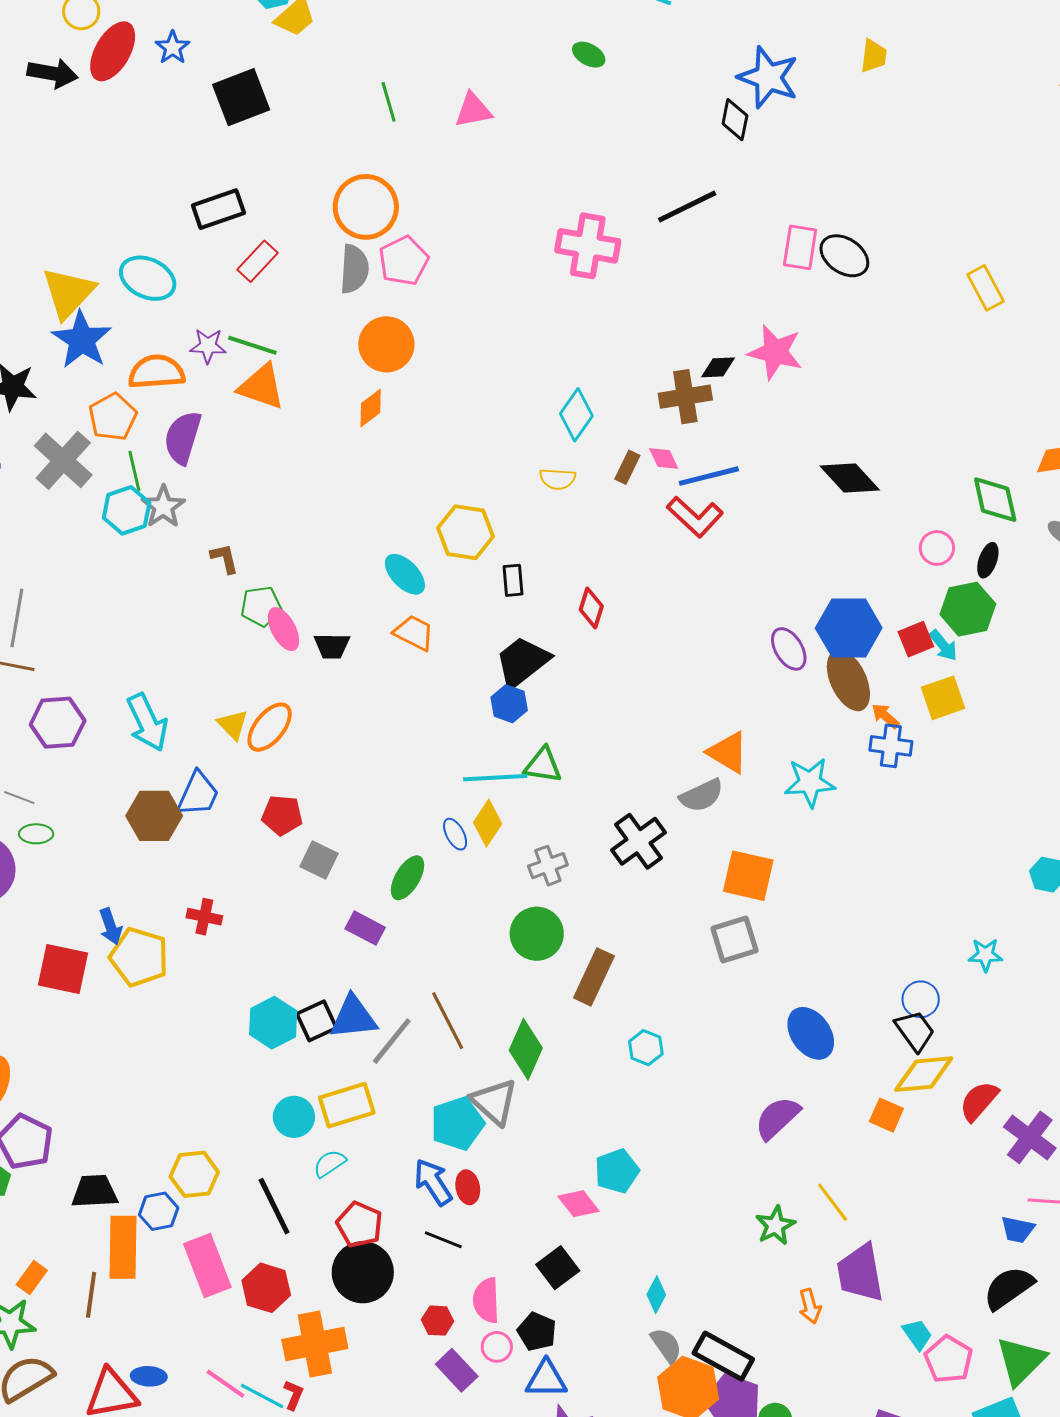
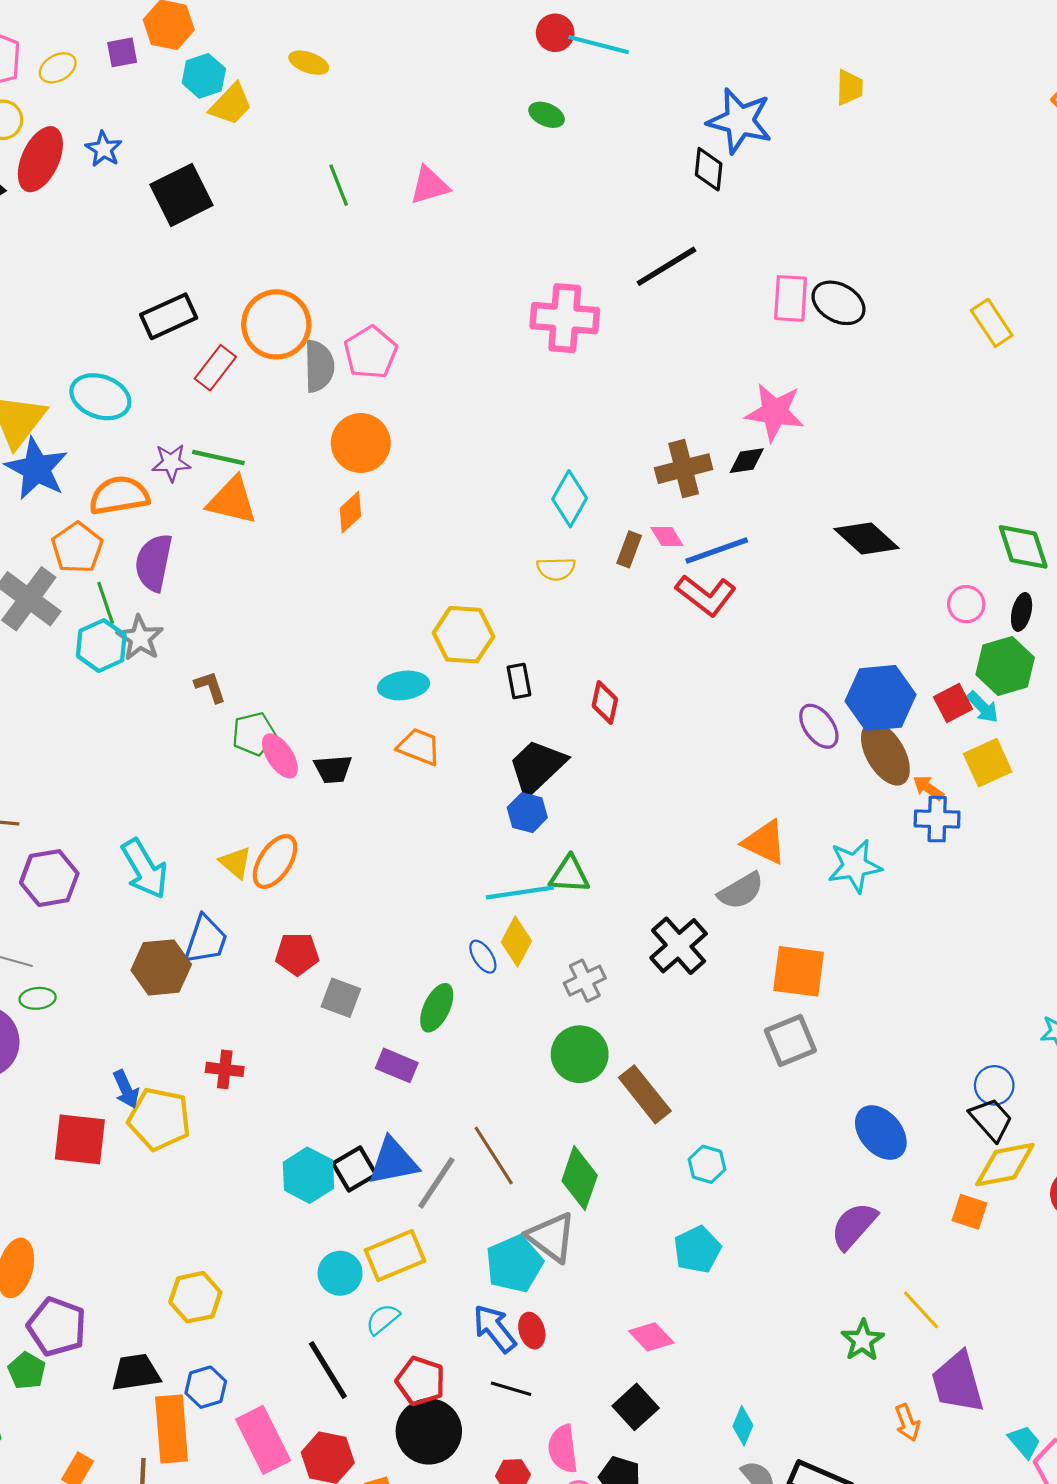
orange circle: (366, 207) -> (276, 324), moved
black diamond: (718, 367) -> (747, 461), moved
cyan ellipse: (405, 574) -> (404, 685), turned -48
brown rectangle: (594, 977) -> (645, 1094), turned -58
cyan pentagon: (617, 1171) -> (697, 1249), moved
yellow hexagon: (194, 1174) -> (195, 1297), moved

